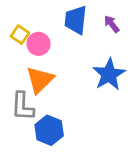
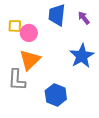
yellow square: (20, 35) -> (15, 26), turned -32
blue hexagon: (49, 130) -> (56, 95), moved

